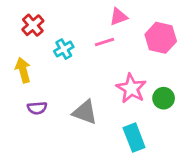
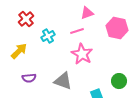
yellow arrow: (23, 70) -> (19, 51), turned 60
pink star: (131, 88) -> (82, 54), moved
green circle: (164, 98) -> (119, 81), moved

